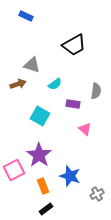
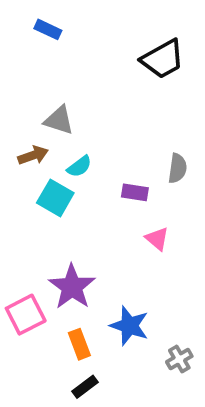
black trapezoid: (74, 45) -> (163, 59), moved
cyan semicircle: (55, 84) -> (79, 166), moved
cyan square: (40, 116) -> (55, 198), moved

